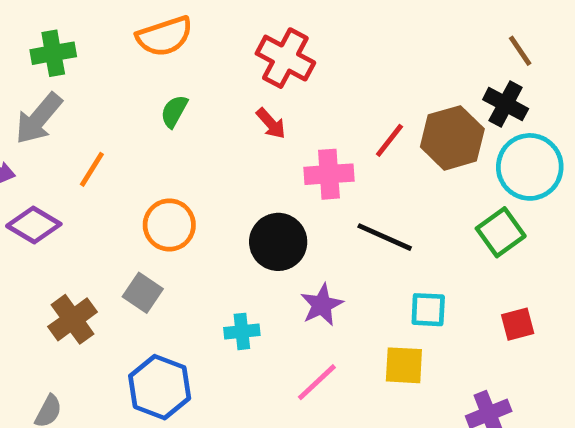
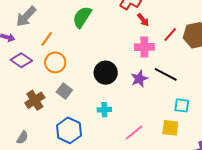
green semicircle: (174, 111) -> (82, 17), size x1.6
red arrow: (271, 123) -> (143, 20), moved
orange circle: (169, 225) -> (55, 62), moved
black circle: (278, 242) -> (106, 73), moved
purple star: (322, 305) -> (139, 79), moved

